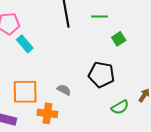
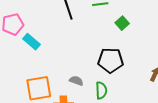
green semicircle: (120, 107) -> (101, 90), moved, turned -54

